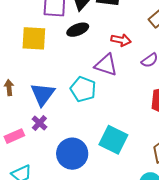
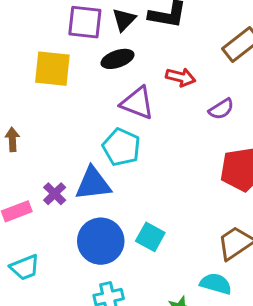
purple triangle: (106, 65) -> (137, 103), moved
blue triangle: (43, 94) -> (93, 184), moved, turned 44
cyan square: (113, 140) -> (150, 237), moved, size x0.7

